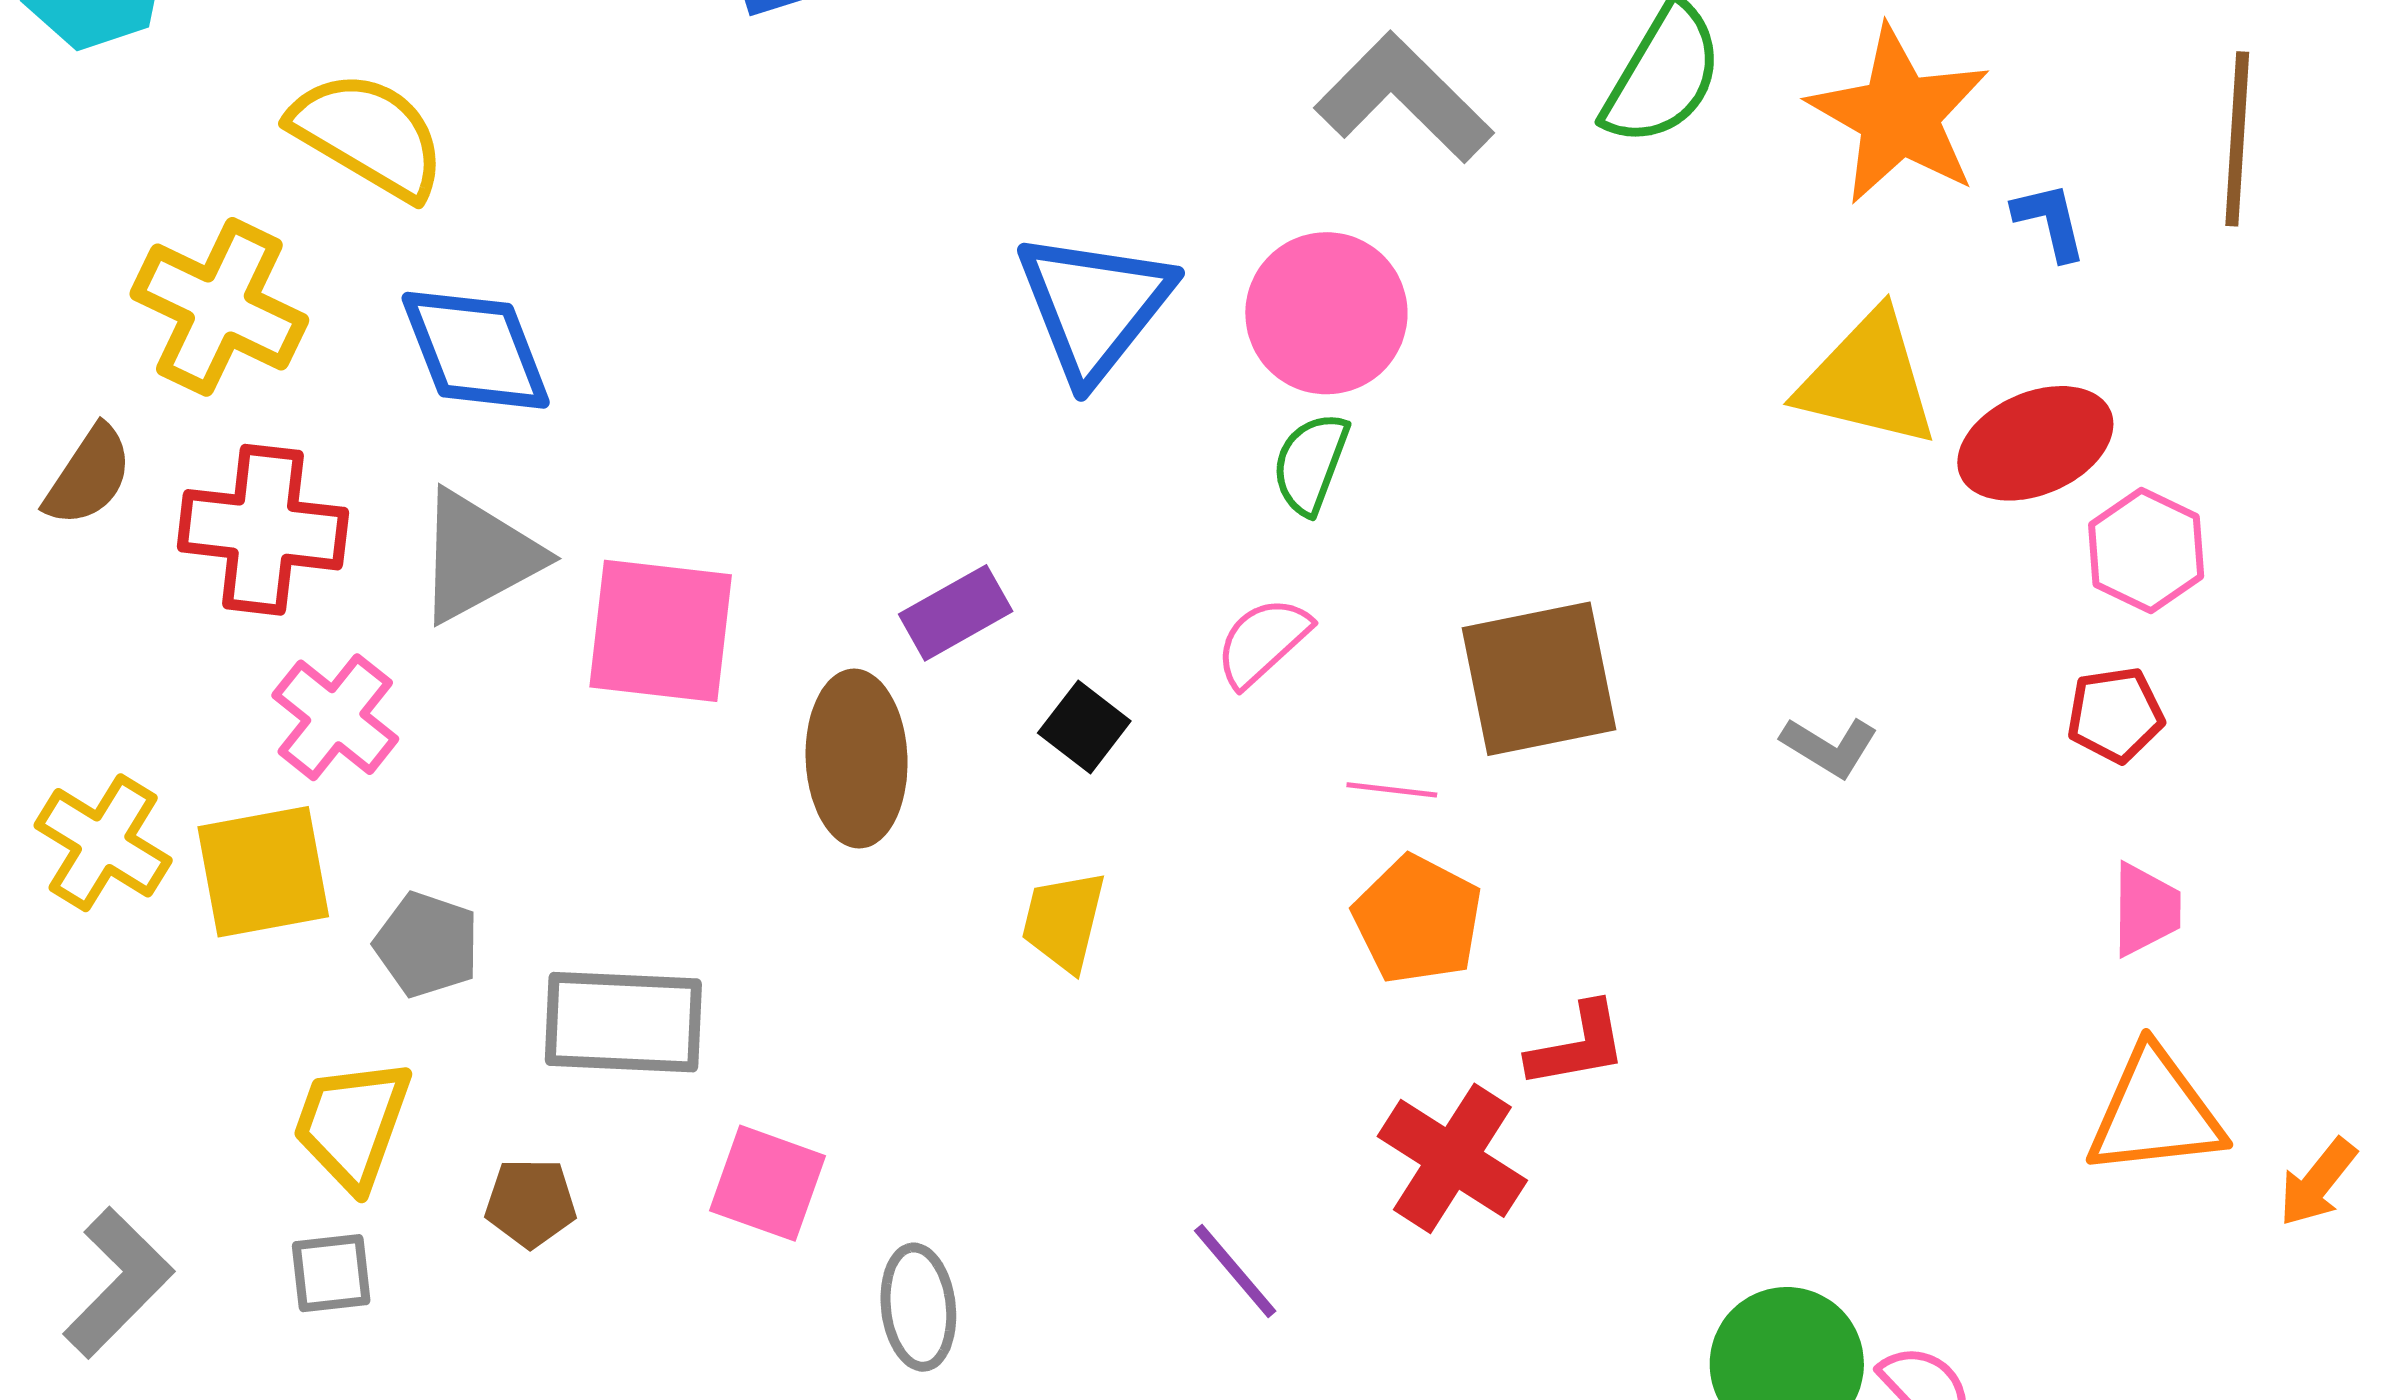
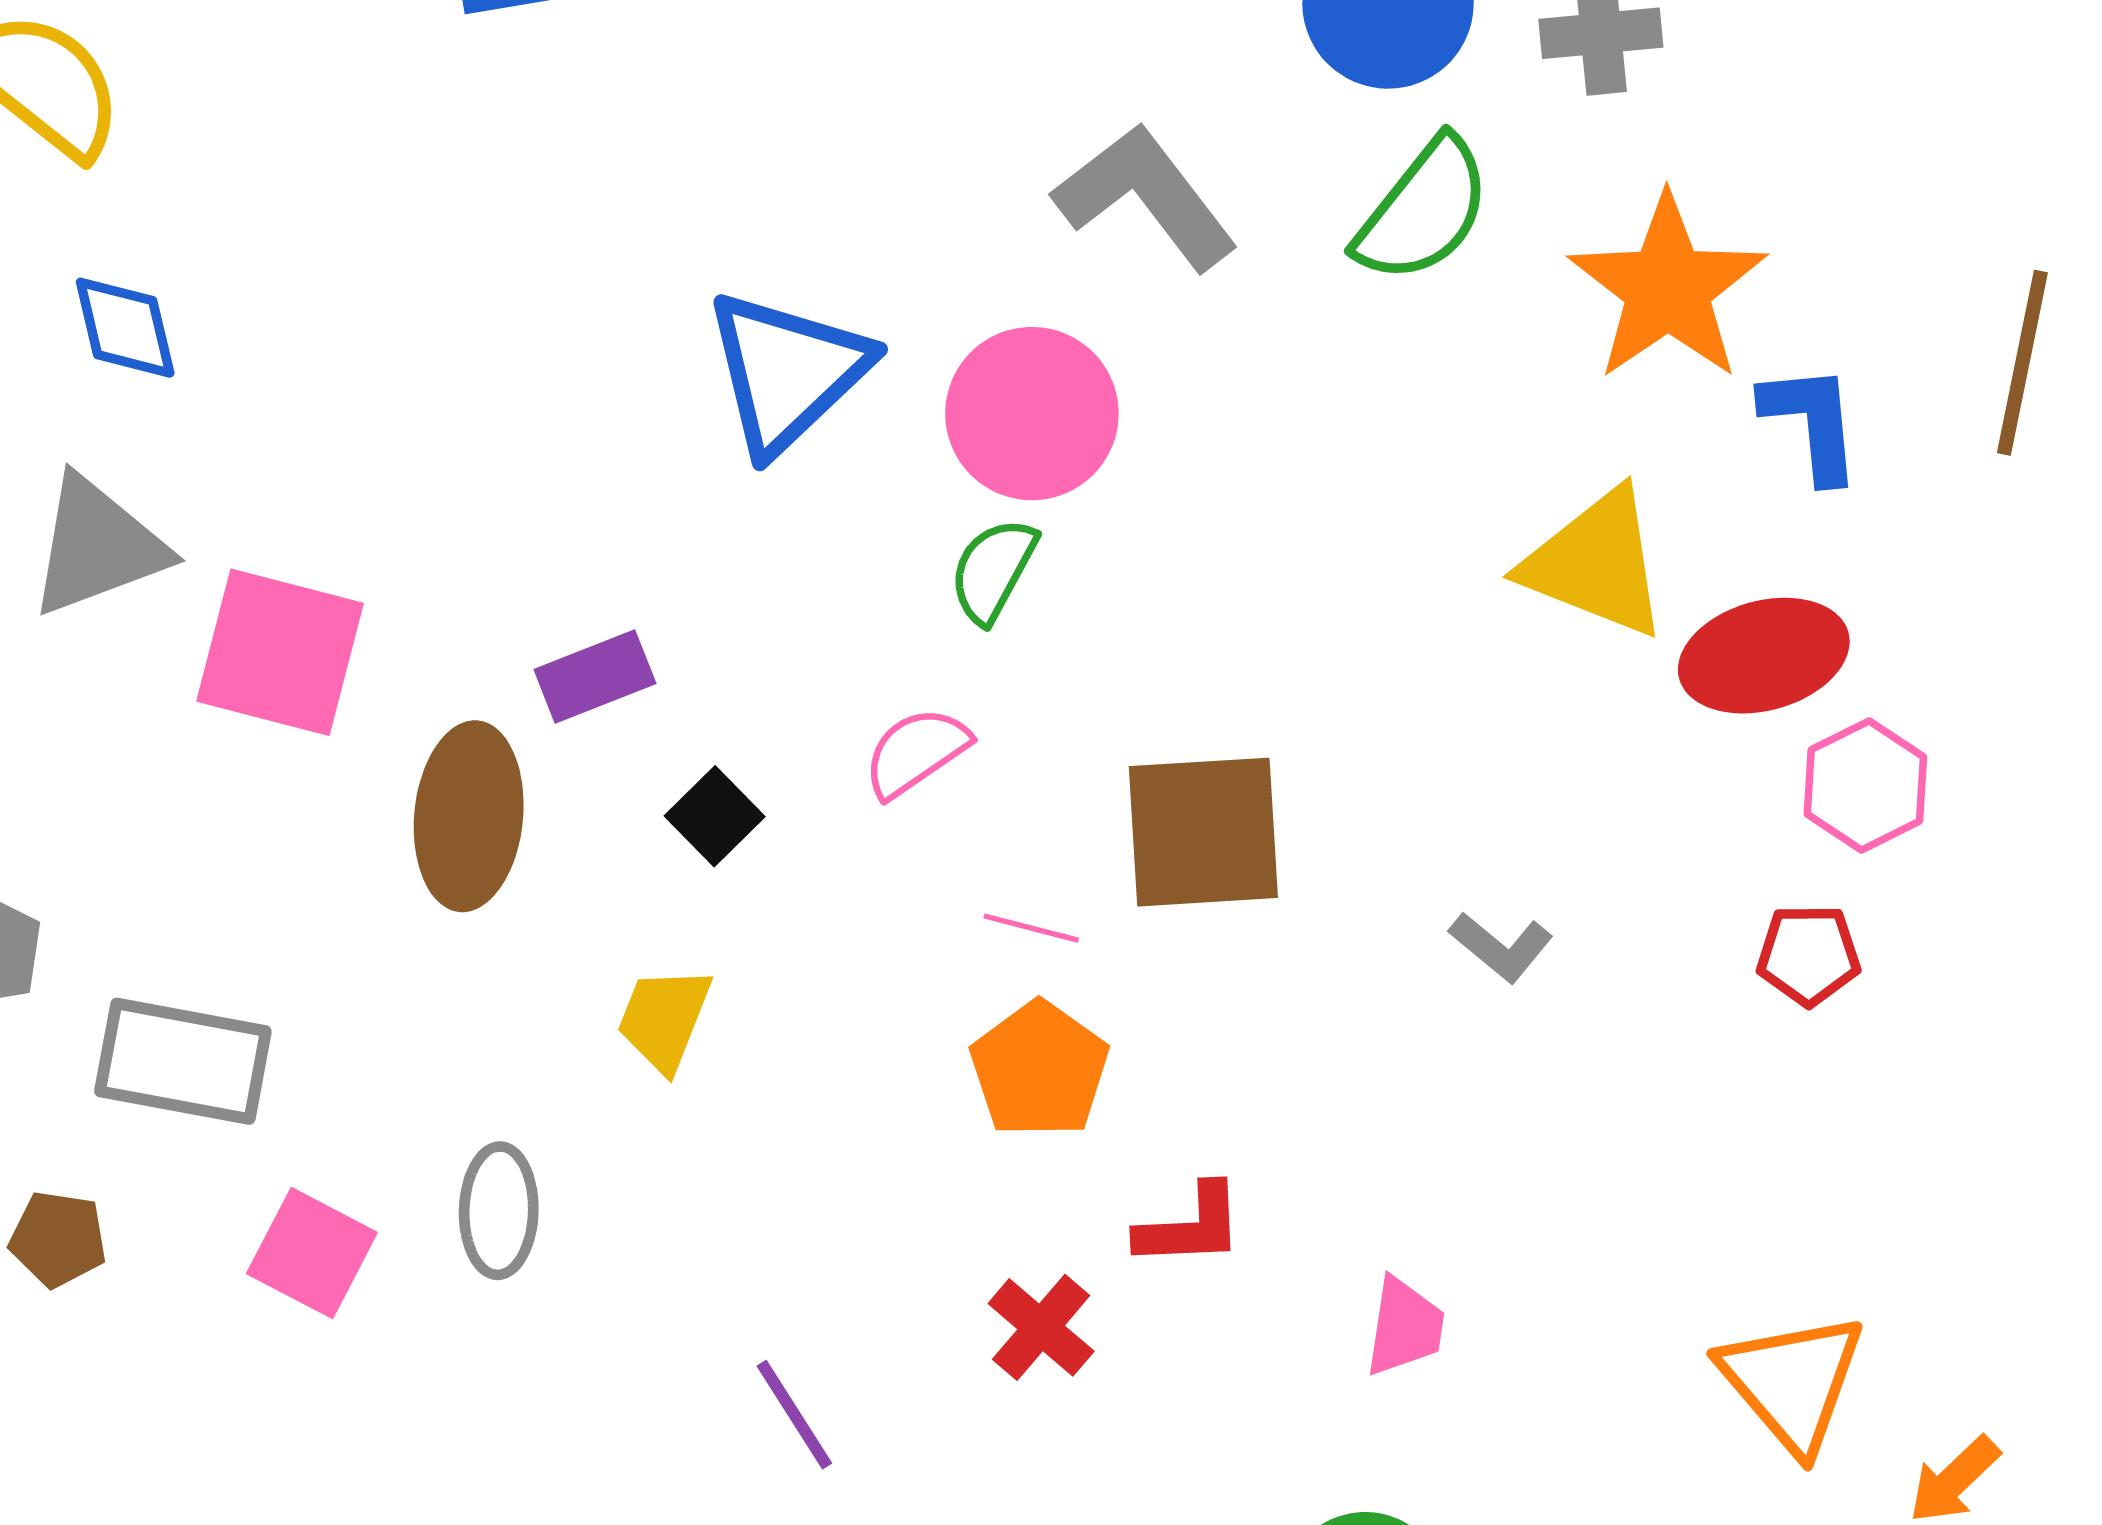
blue L-shape: (2050, 221) -> (1812, 422), size x1.4
blue diamond: (476, 350) -> (125, 328), size x0.7
pink trapezoid: (2146, 910) -> (1405, 1327), moved
orange triangle: (2155, 1112) -> (1792, 1382), turned 48
red cross: (1452, 1158) -> (1041, 1327), size x0.7
gray ellipse: (918, 1307) -> (499, 1211), moved

